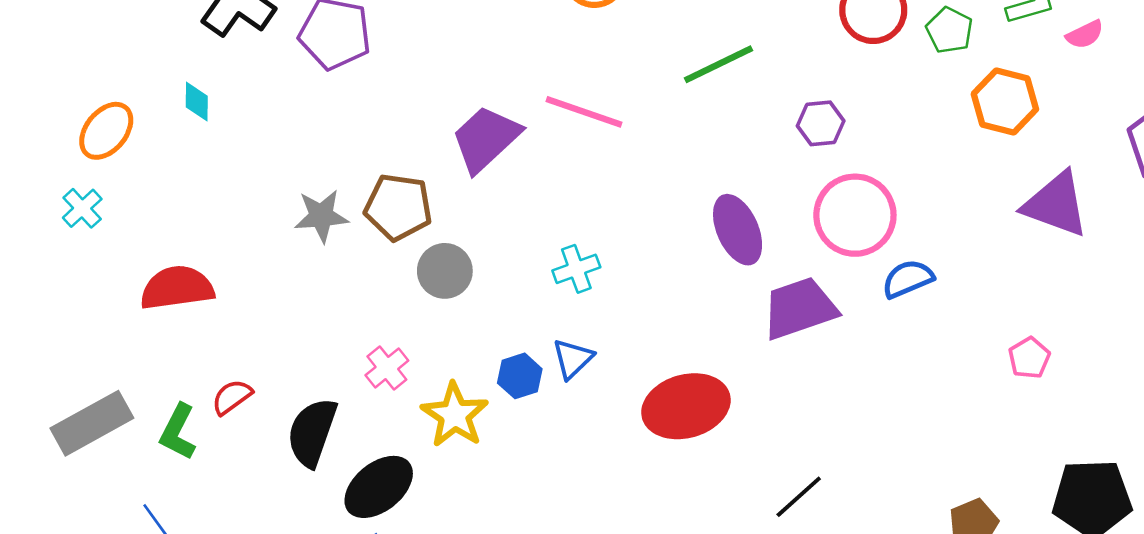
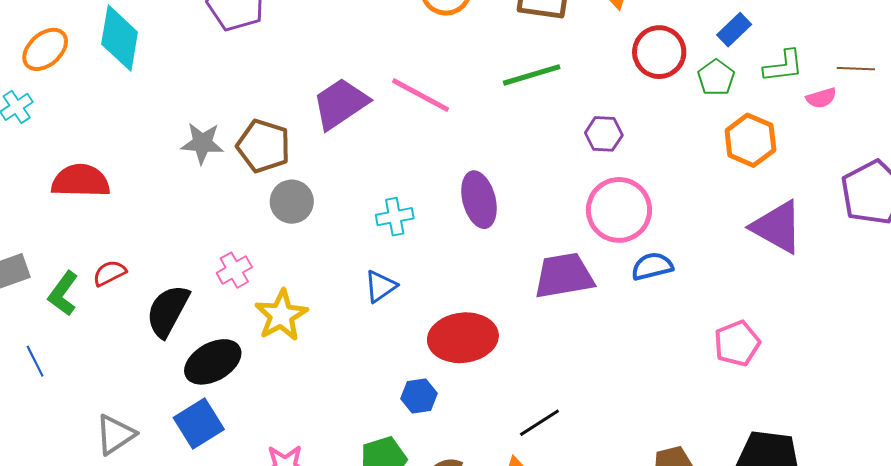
cyan diamond: (197, 102) -> (120, 38), size x2.0
purple ellipse: (738, 230) -> (479, 200), moved
pink pentagon: (1029, 358) -> (737, 343), size x1.4
blue hexagon: (520, 376) -> (419, 396), moved

